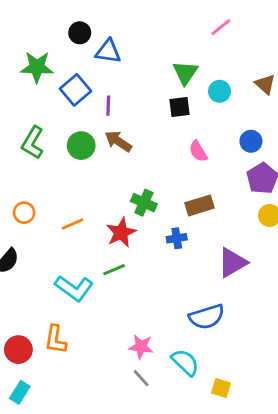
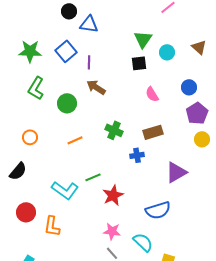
green star: (37, 67) -> (30, 51), moved
green circle: (81, 146) -> (67, 103), moved
orange line: (73, 224) -> (75, 140), moved
red star: (121, 233) -> (113, 195), moved
red circle: (18, 350) -> (26, 212), moved

